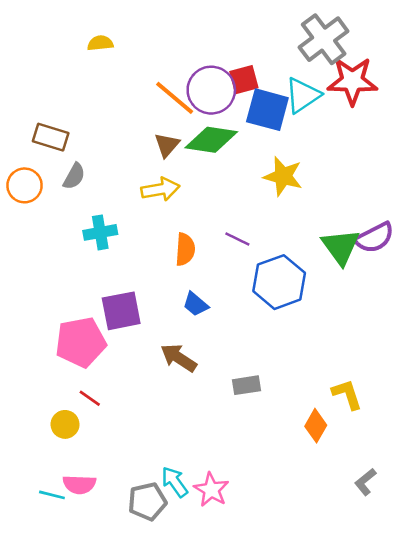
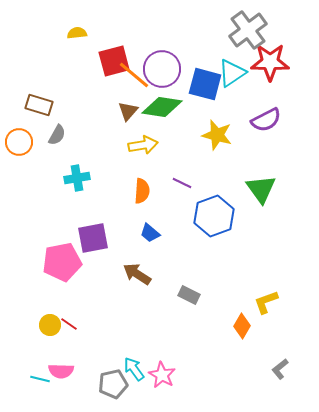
red square: (244, 80) -> (114, 61), moved, size x1.4
yellow arrow: (160, 189) -> (143, 145), moved
purple semicircle: (375, 238) -> (266, 120), moved
gray rectangle: (247, 385) -> (189, 295), turned 35
yellow L-shape: (347, 394) -> (266, 302), turned -92
red line: (90, 398) -> (69, 324), moved

